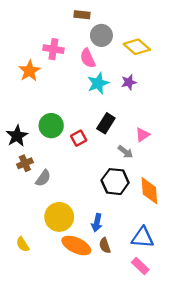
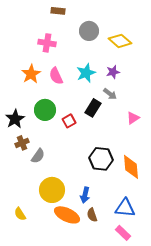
brown rectangle: (82, 15) -> (58, 11), moved
pink semicircle: (88, 58) -> (56, 76), moved
orange star: (29, 71) -> (31, 74), moved
pink triangle: (143, 135) -> (133, 118), moved
gray arrow: (125, 152) -> (110, 94), moved

